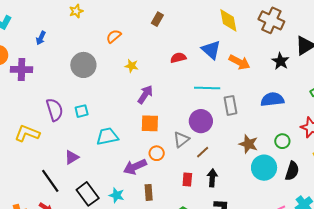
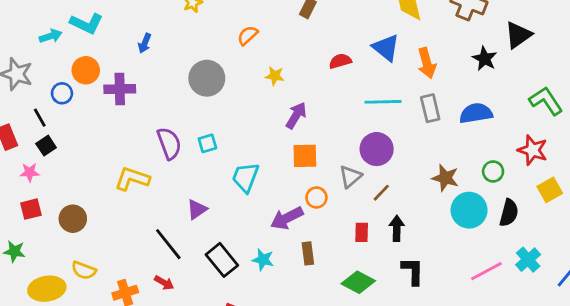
orange arrow: (239, 62) -> (427, 63), turned 50
gray rectangle: (230, 105) -> (430, 108), moved
cyan trapezoid: (107, 136) -> (245, 177), turned -55

